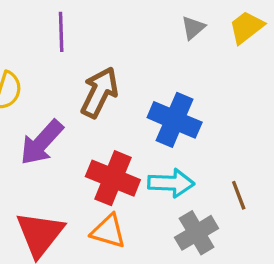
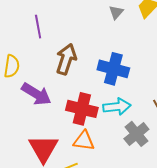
purple arrow: (42, 142) -> (36, 94), turned -92

